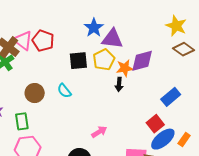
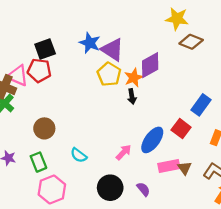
purple triangle: (112, 39) -> (112, 50), turned 40
black square: (78, 61) -> (45, 49), moved
cyan semicircle: (64, 91) -> (79, 155), moved
blue rectangle: (171, 97) -> (201, 105), moved
blue ellipse: (163, 139) -> (152, 140), moved

